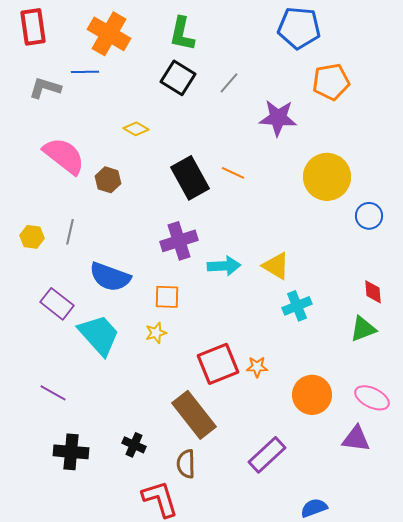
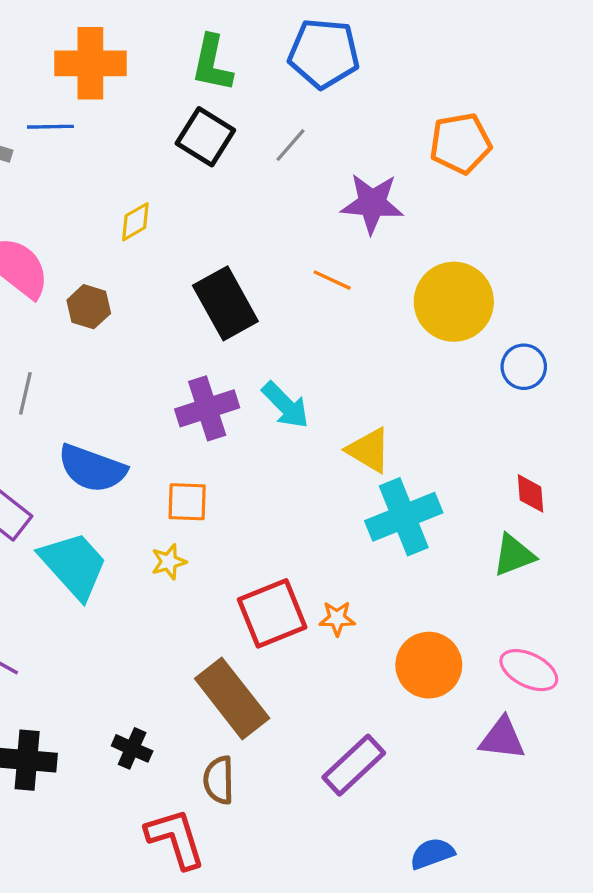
blue pentagon: (299, 28) -> (324, 53), moved
orange cross: (109, 34) -> (90, 63), turned -30
yellow diamond: (136, 129) -> (135, 222), turned -60
orange line: (233, 173) -> (332, 280), moved
cyan arrow: (224, 266) -> (285, 405), moved, turned 48
cyan cross: (297, 306) -> (404, 517), size x1.5

